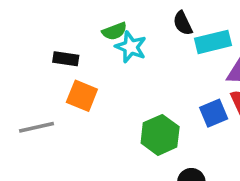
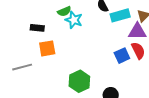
orange square: (82, 96) -> (47, 48), turned -30
green hexagon: (160, 135) -> (79, 81), moved

